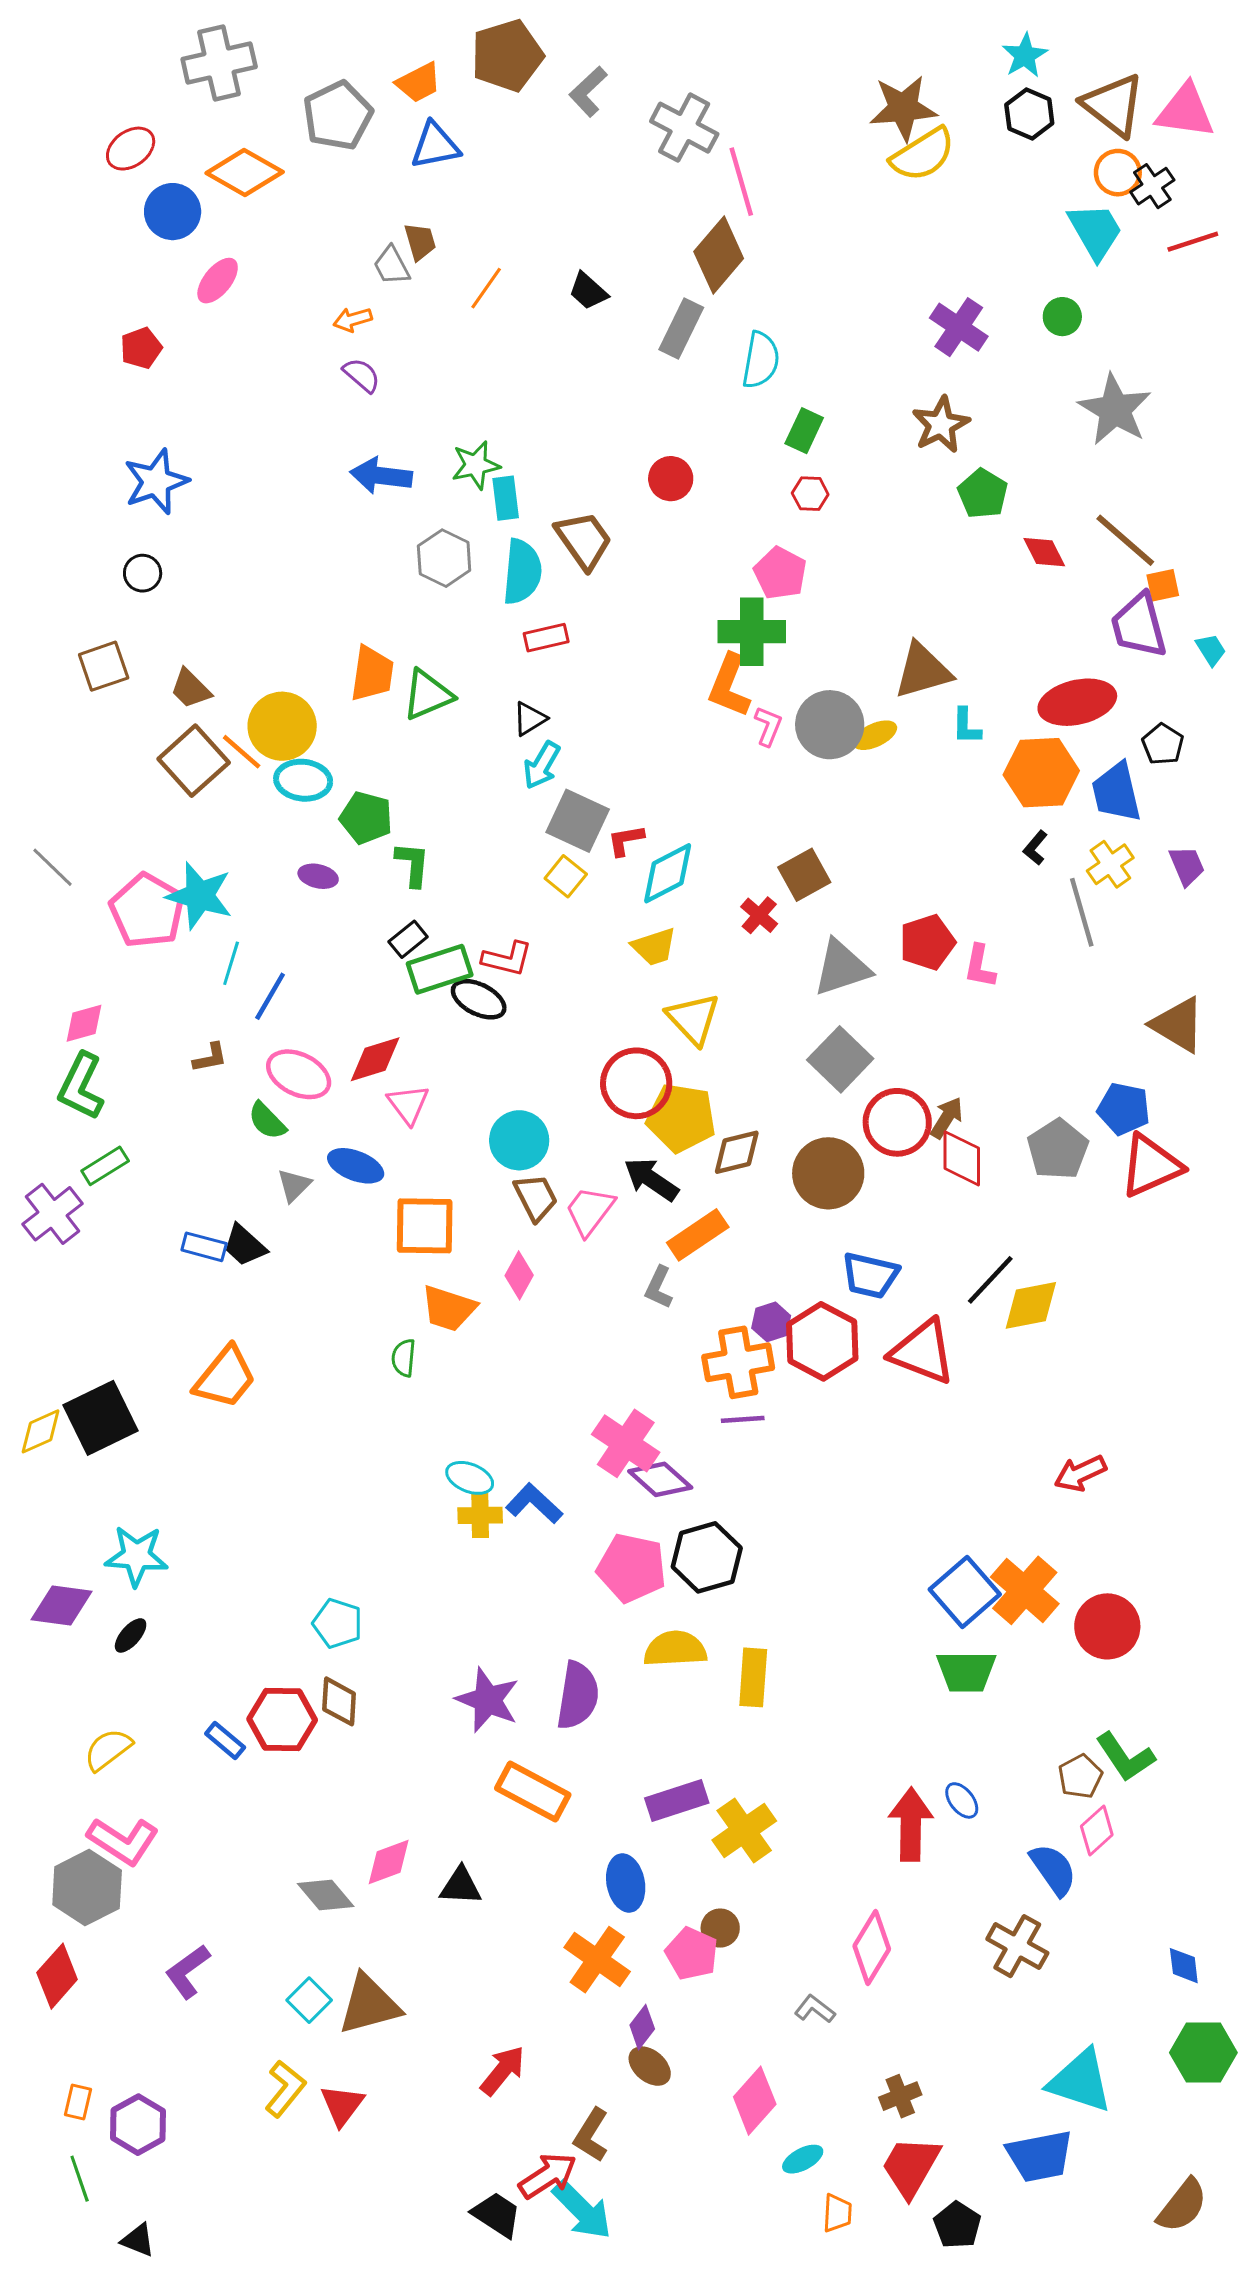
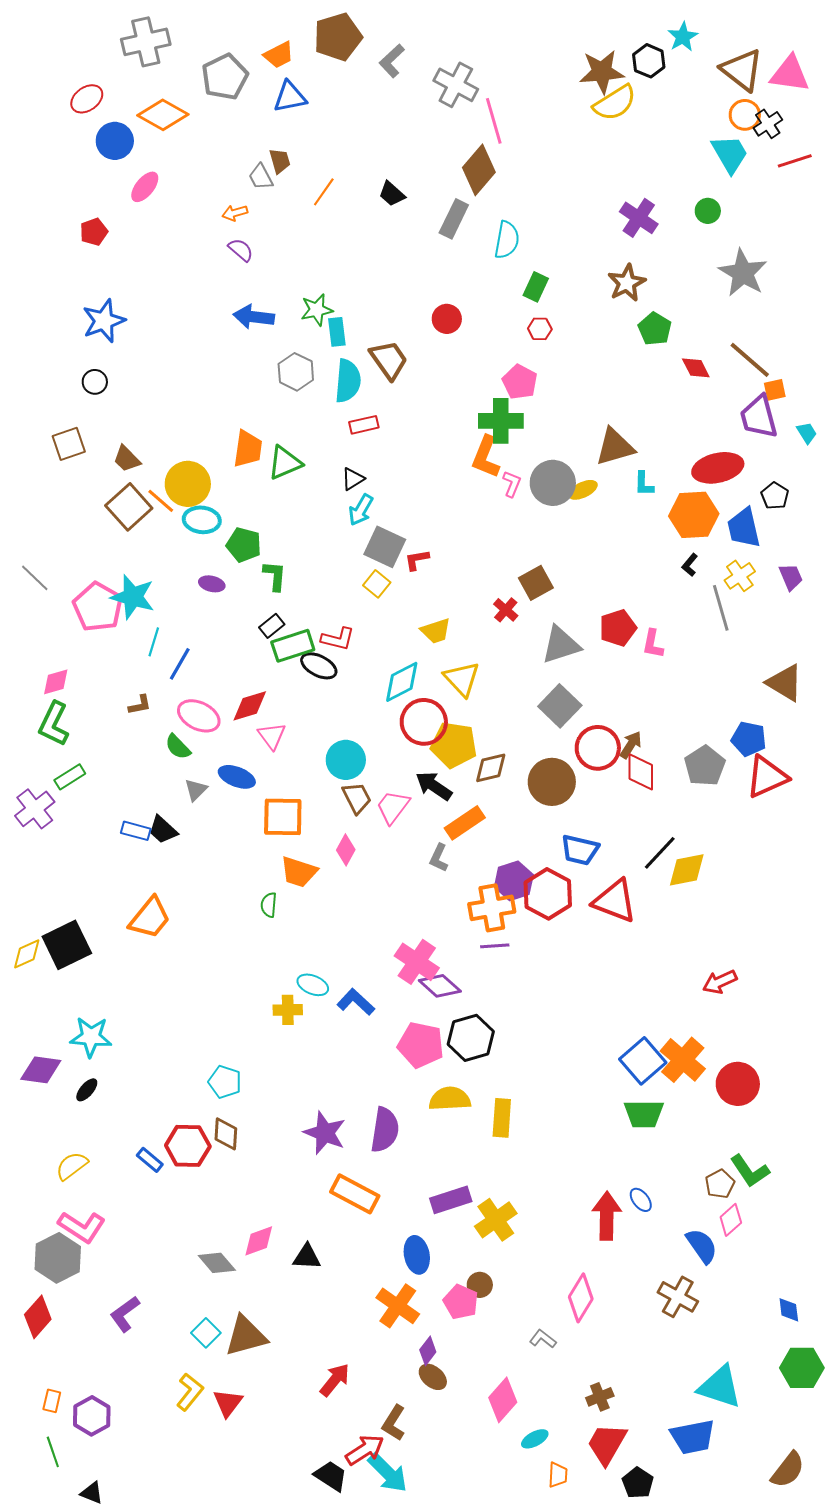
black hexagon: (1029, 114) -> (649, 61), moved
cyan diamond: (668, 873) -> (402, 682), moved
purple hexagon: (771, 1322) -> (514, 881), size x1.5
yellow cross: (480, 1515) -> (288, 1010), moved

